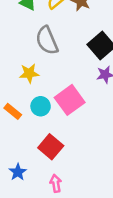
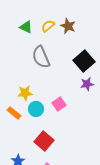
yellow star: (29, 73) -> (25, 93), moved
pink square: (70, 100) -> (59, 104), size x0.6

